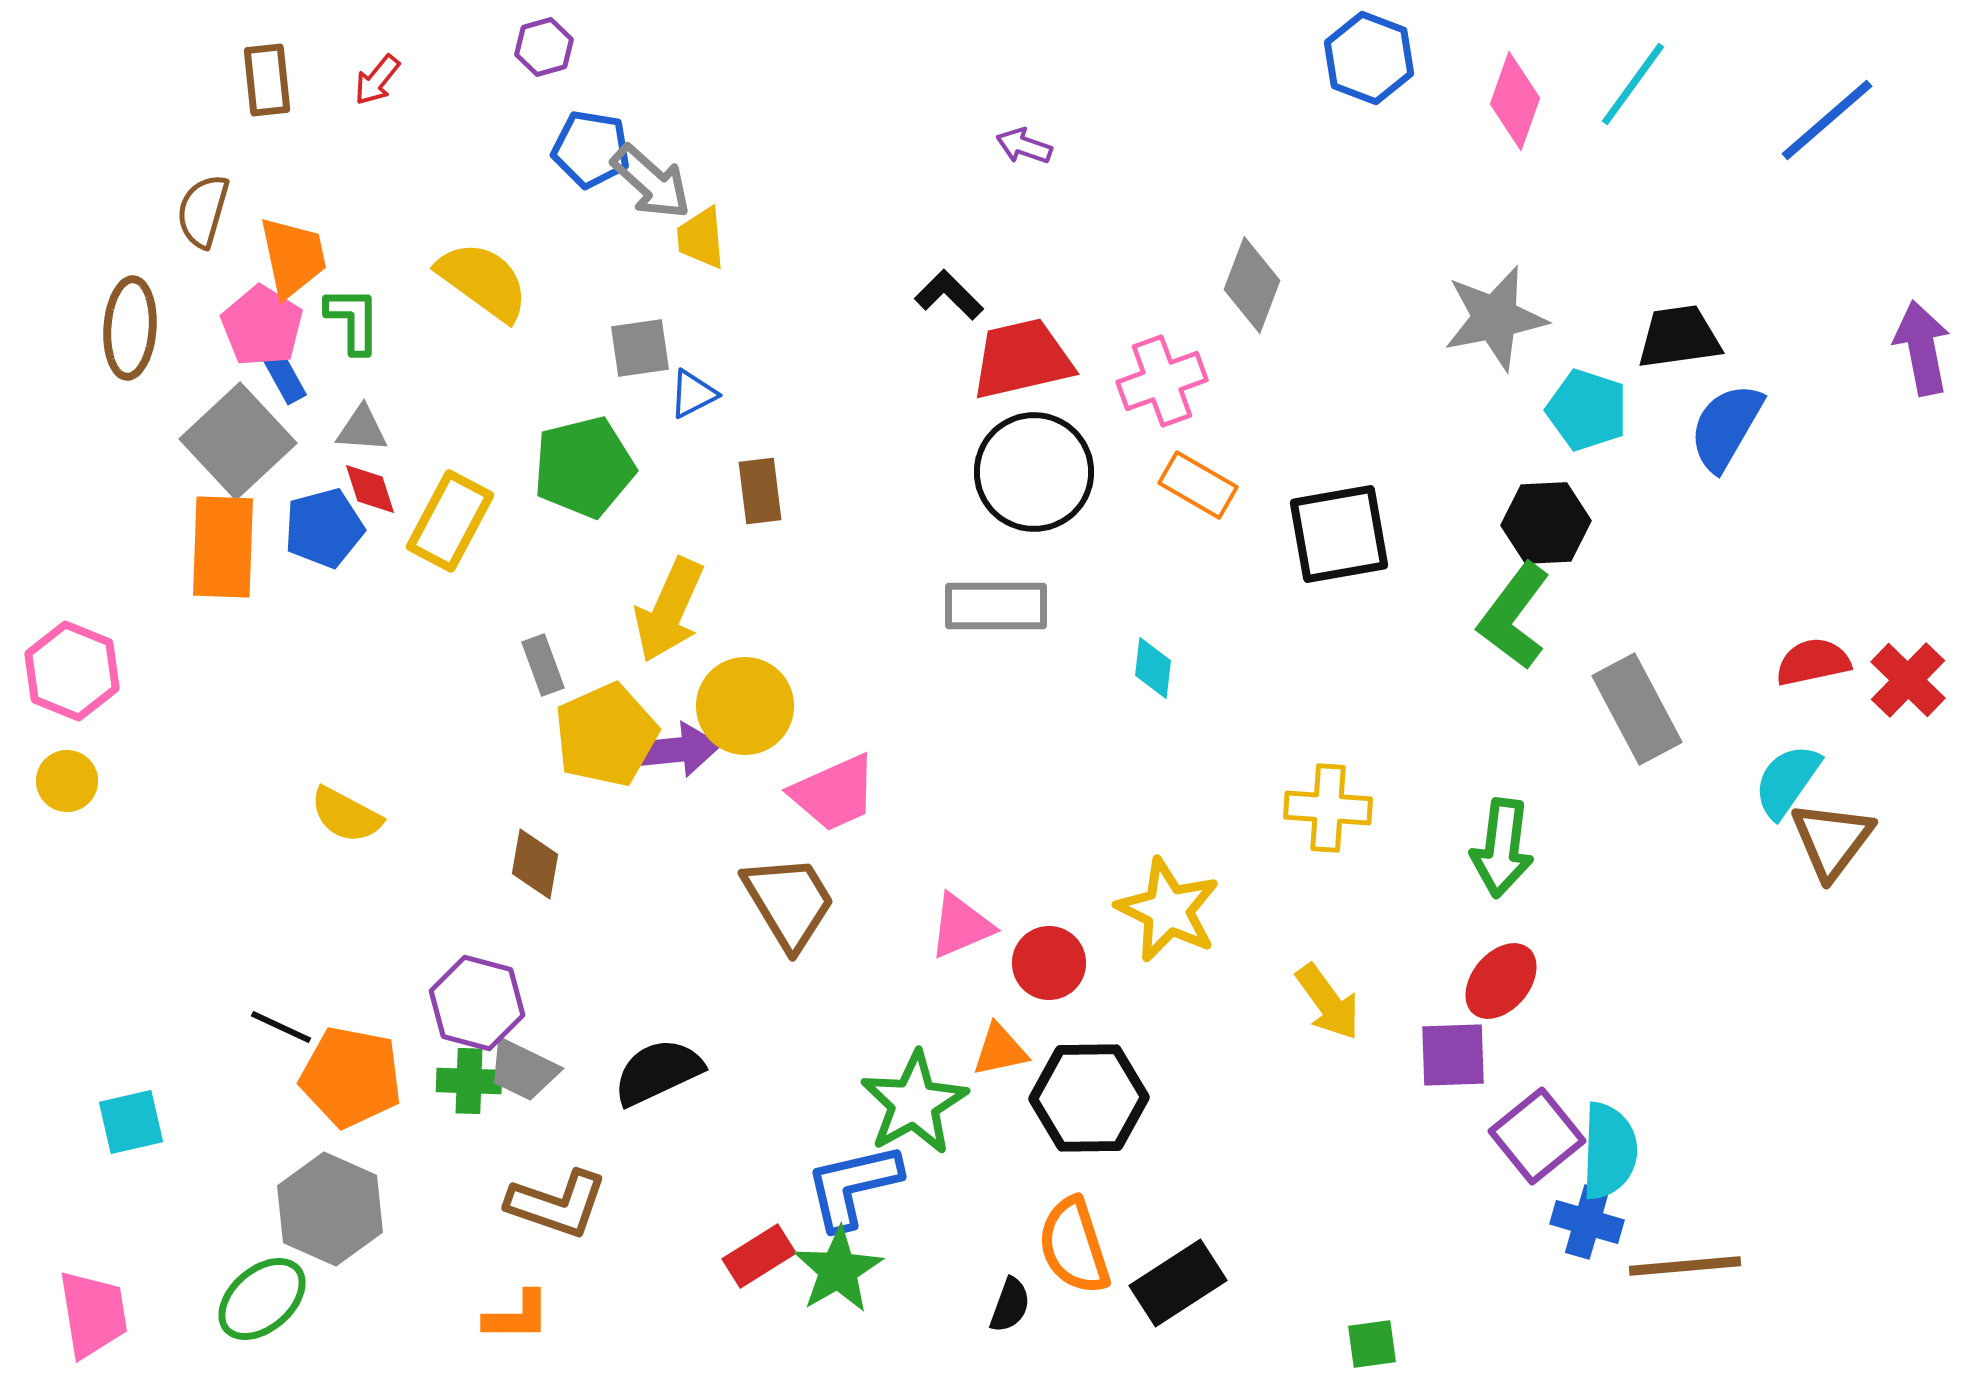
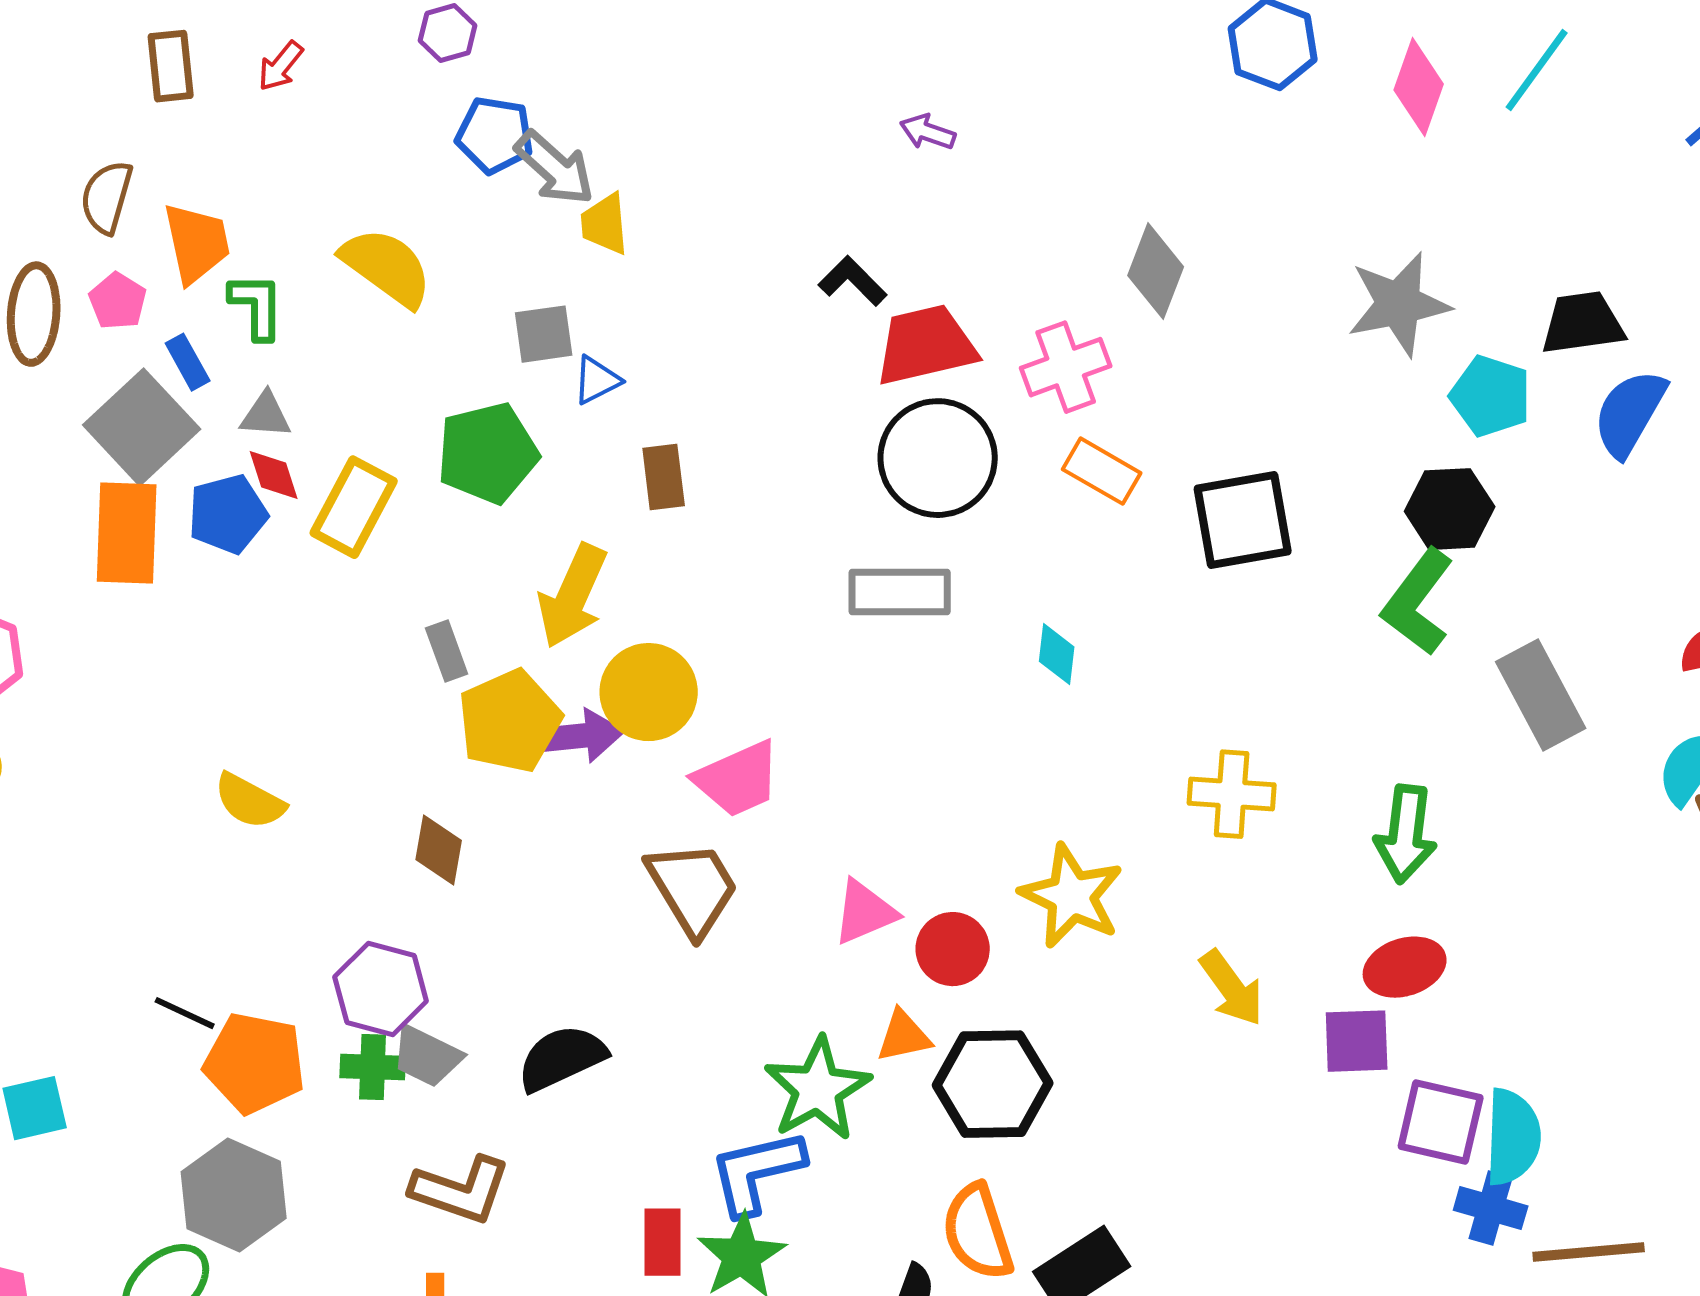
pink pentagon: (262, 326) -> (118, 301), moved, size x0.7
red ellipse: (1501, 981) -> (1405, 967), turned 32
purple square: (1537, 1136) -> (1441, 1122), turned -38
red rectangle: (759, 1256) -> (663, 1242), turned -58

